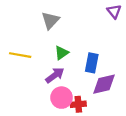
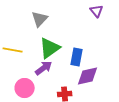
green triangle: (62, 53) -> (50, 48), size x1.6
pink circle: (62, 98) -> (25, 88), moved

